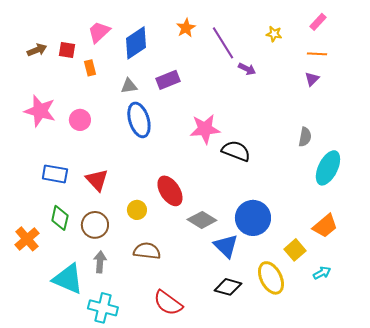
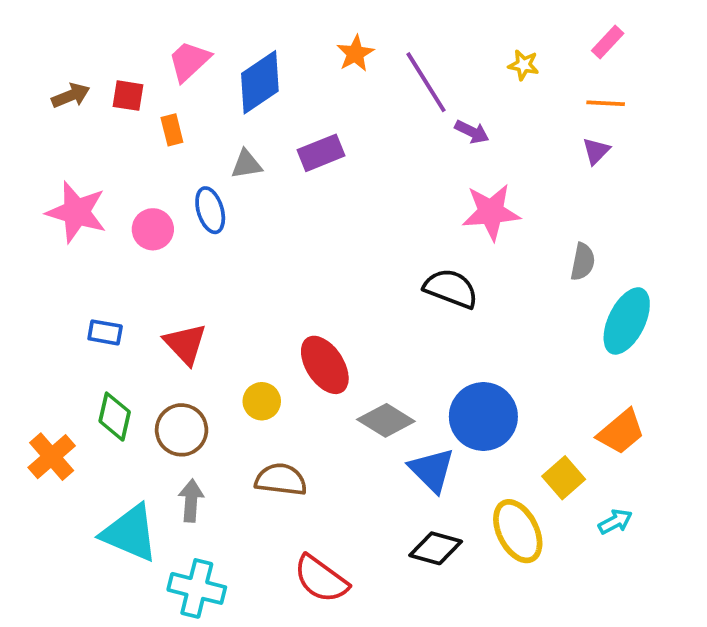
blue ellipse: (139, 120) -> (210, 210), moved, size x0.7
pink star: (205, 129) -> (491, 212), moved
blue rectangle: (55, 174) -> (105, 332), size x0.7

